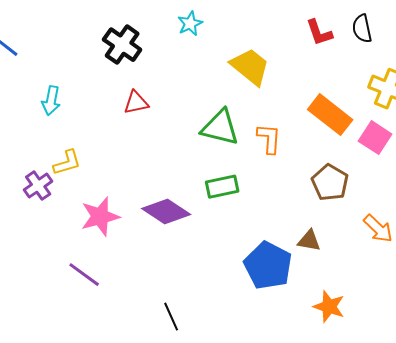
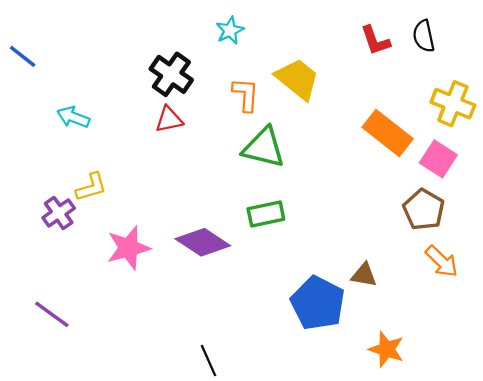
black cross: (122, 45) -> (171, 74), moved
cyan arrow: (51, 101) -> (73, 117), turned 100
orange L-shape: (269, 139) -> (246, 95), moved
brown pentagon: (330, 183) -> (424, 210), moved
purple line: (84, 275) -> (52, 314), moved

